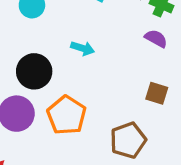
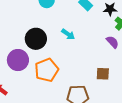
brown square: (157, 93) -> (103, 74), turned -32

